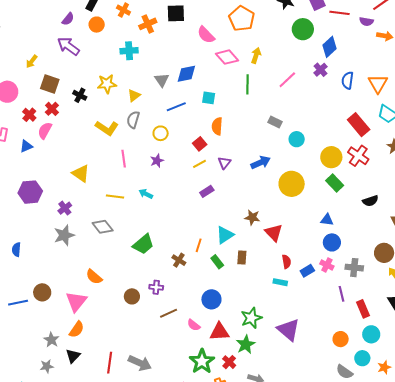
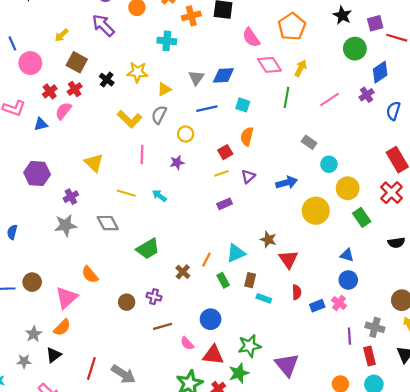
yellow circle: (331, 157) -> (348, 188), moved
gray cross: (354, 268) -> (375, 327), moved
cyan rectangle: (280, 282) -> (264, 298), moved

